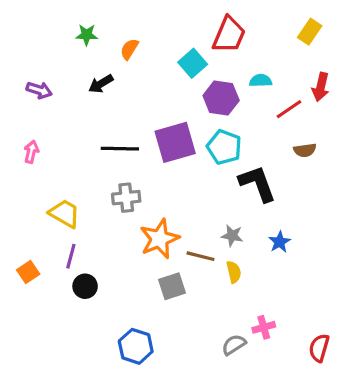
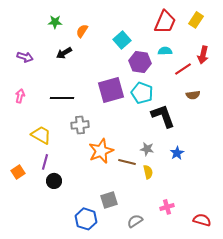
red trapezoid: (229, 35) -> (165, 22), moved
black line: (120, 149) -> (62, 98), moved
gray square: (172, 286) -> (109, 200), moved
gray semicircle: (234, 345) -> (135, 221), moved
red semicircle: (319, 348) -> (202, 220), turned 90

